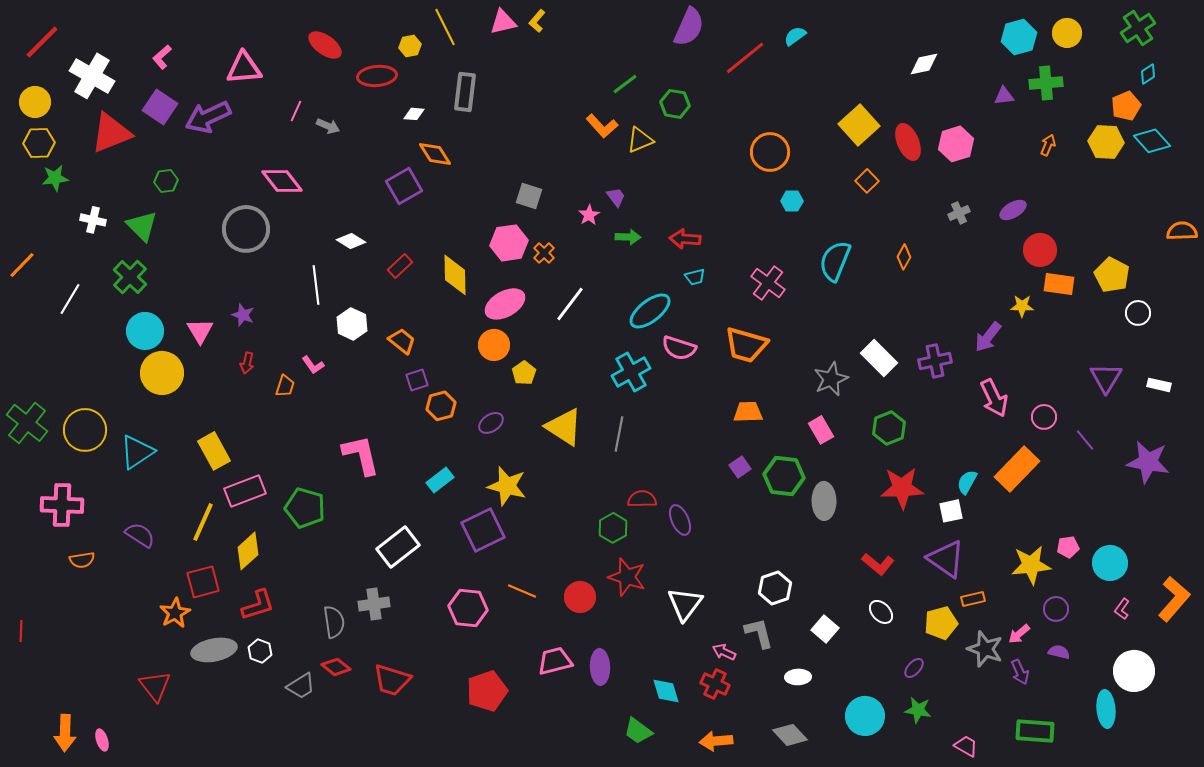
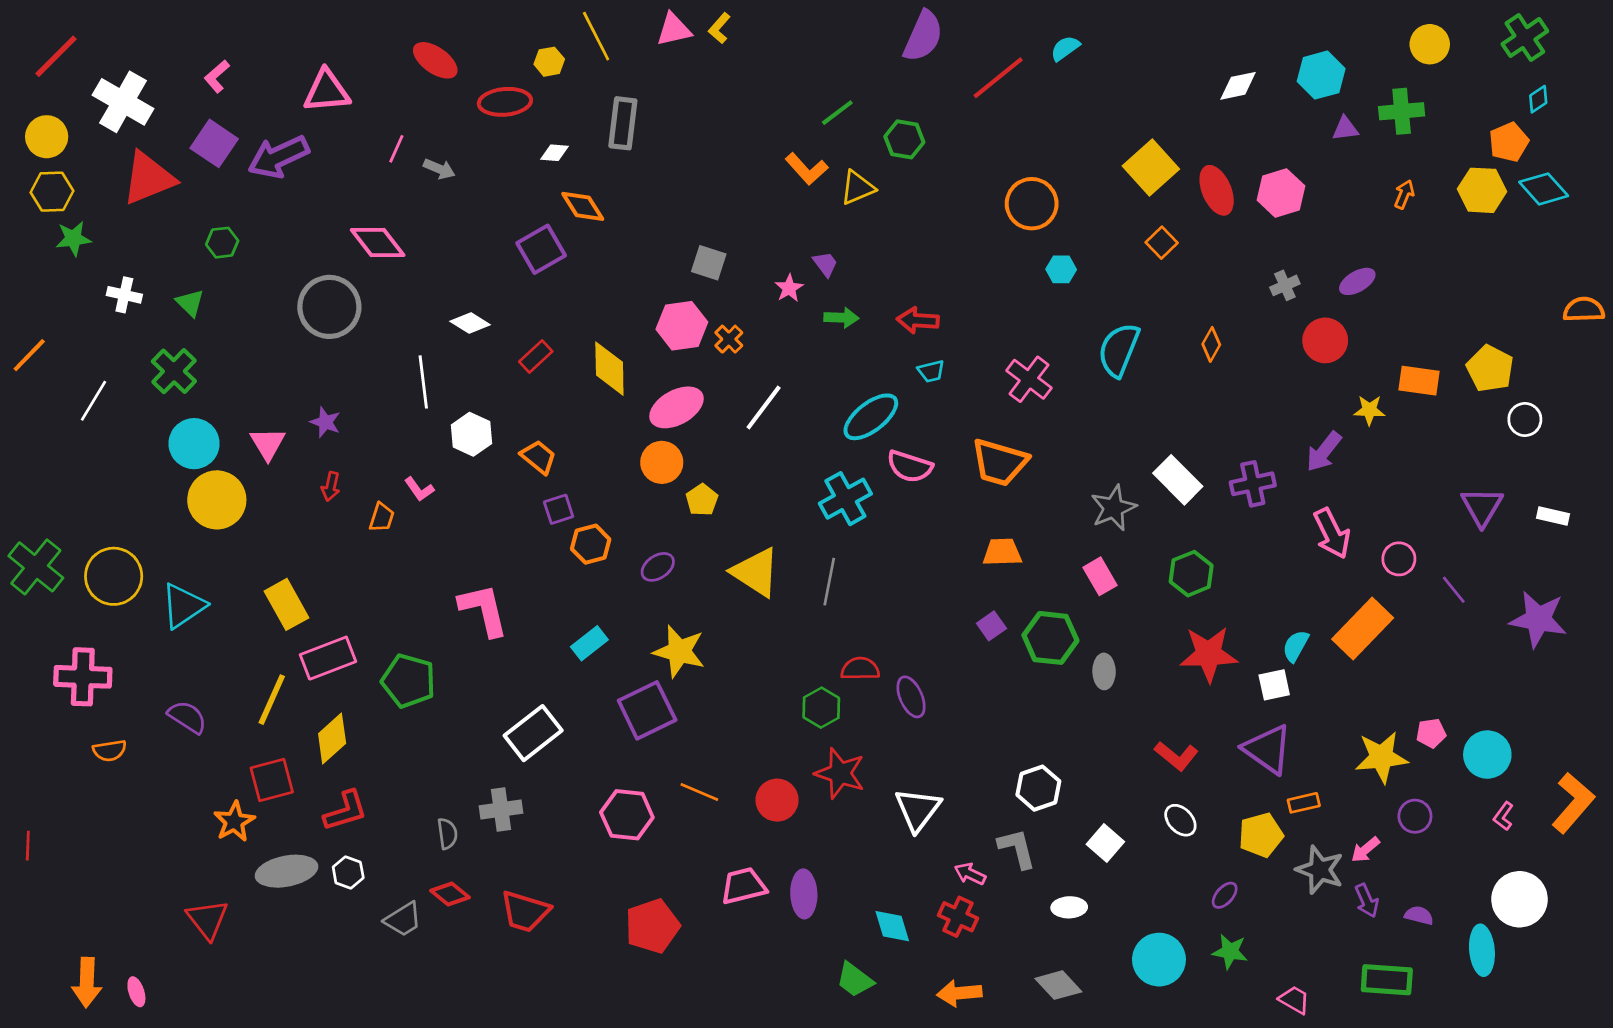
cyan hexagon: (1019, 37) -> (1321, 75), moved
green triangle: (142, 226) -> (190, 303), size x0.7
red circle: (1040, 250) -> (1325, 340), moved
gray ellipse: (824, 501) -> (1104, 671), size x0.7
gray semicircle: (334, 622) -> (447, 834), size x0.7
purple semicircle: (1059, 652) -> (1419, 915), moved

